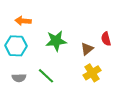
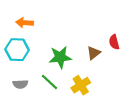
green star: (56, 41) -> (60, 57), moved
yellow cross: (92, 73) -> (81, 85), moved

